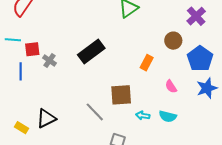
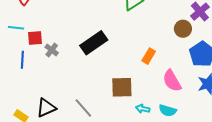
brown circle: (173, 41) -> (183, 29), moved
pink semicircle: (171, 86) -> (172, 81), size x1.6
gray line: (95, 112) -> (83, 108), moved

